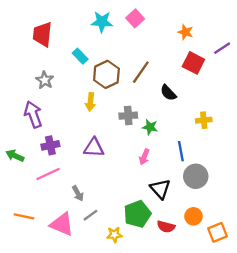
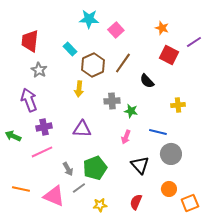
pink square: (135, 18) -> (116, 30), moved
red trapezoid: (42, 34) -> (30, 41), moved
blue line: (181, 151) -> (158, 132), turned -66
green pentagon: (137, 214) -> (95, 168), moved
red semicircle: (166, 227) -> (136, 202), moved, turned 98

